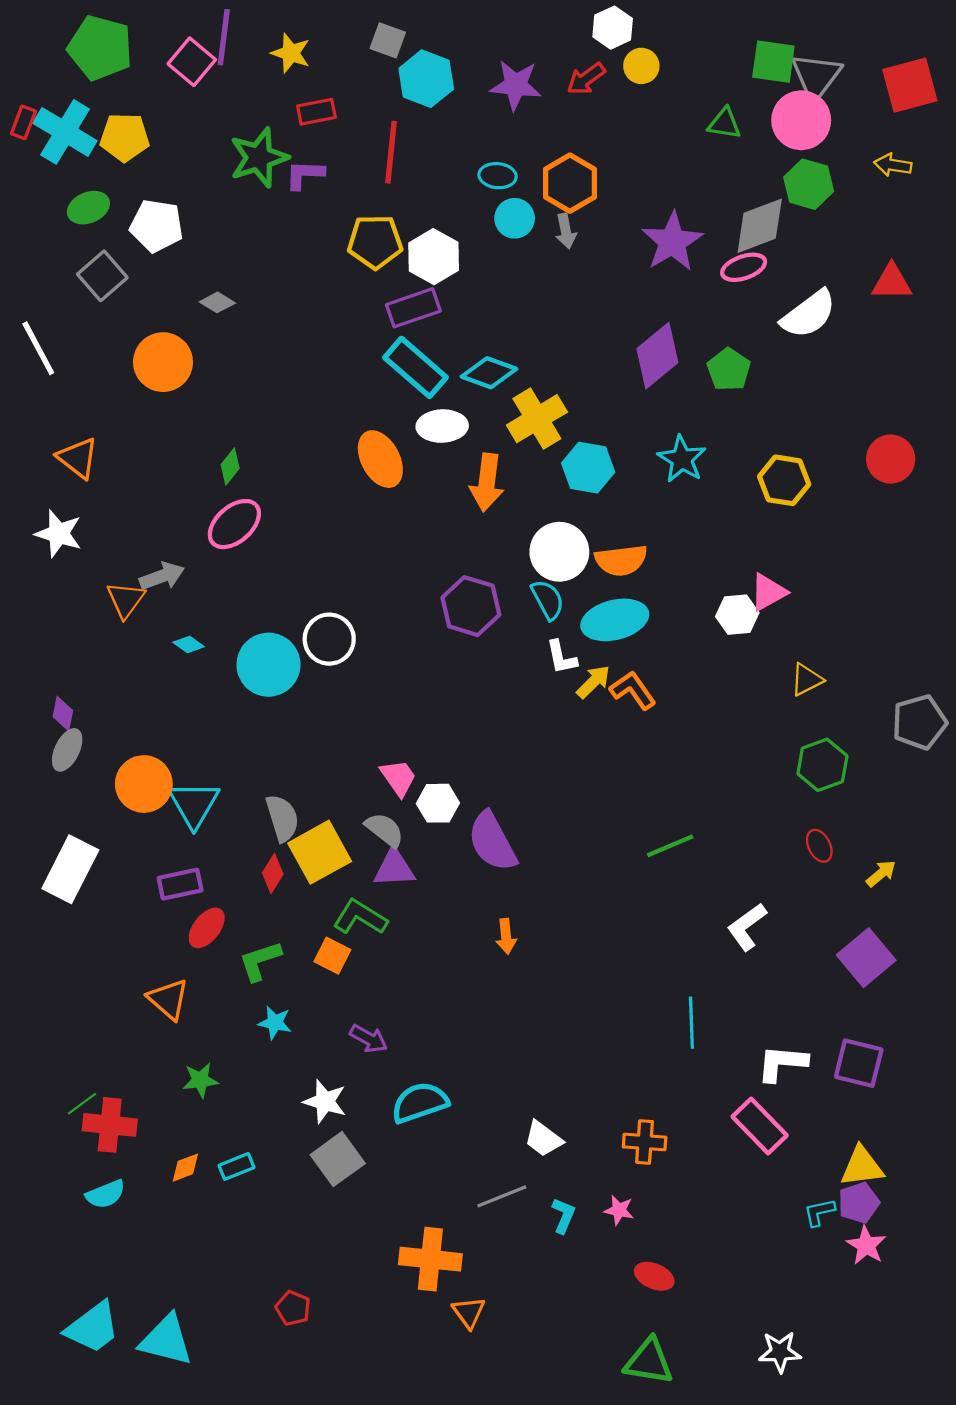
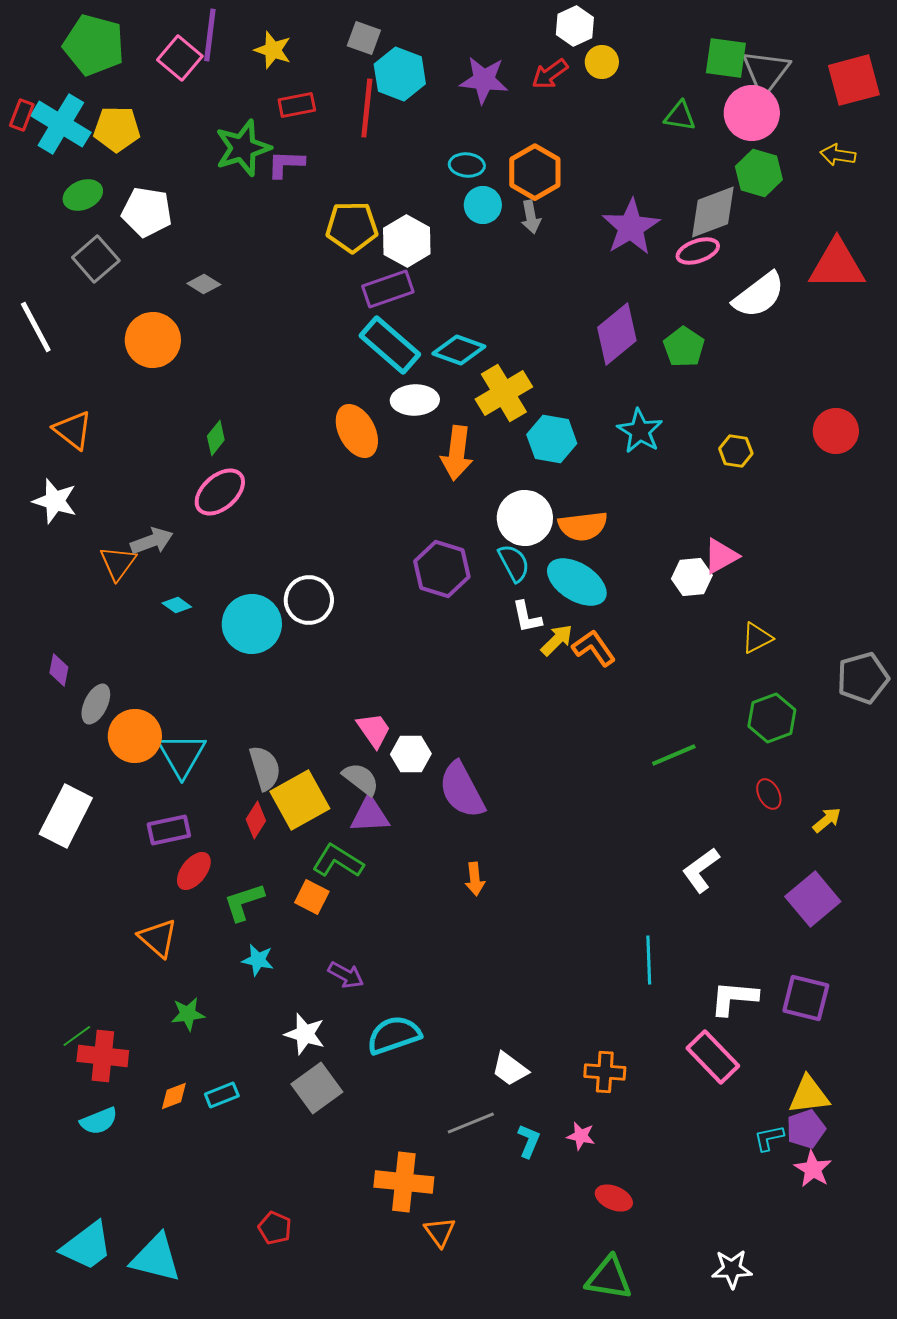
red line: (391, 152) -> (367, 108), moved
red triangle: (892, 282) -> (837, 265), size x1.5
yellow hexagon: (784, 480) -> (736, 451), size x0.7
cyan ellipse: (615, 620) -> (577, 582), turned 46
gray ellipse: (67, 750) -> (96, 704), moved
green line: (670, 846) -> (674, 755), moved

